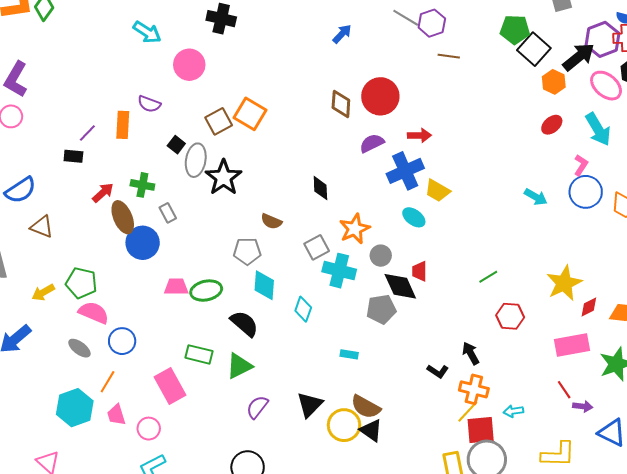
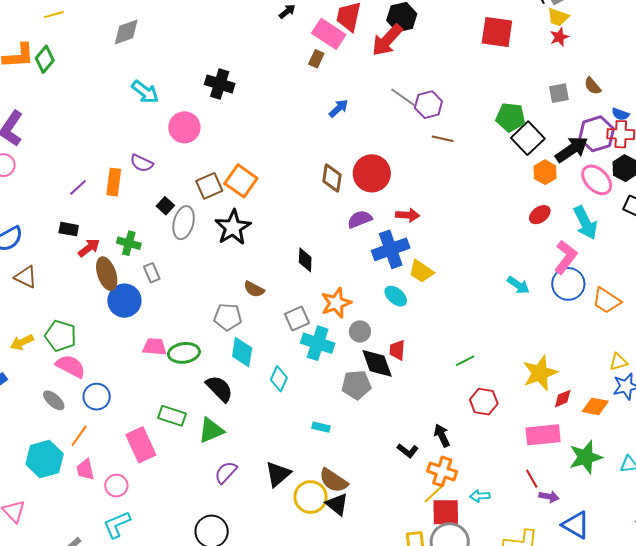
black rectangle: (73, 156) -> (69, 229), moved
pink L-shape: (581, 165) -> (566, 257), size x1.6
black star: (224, 177) -> (233, 227), moved

